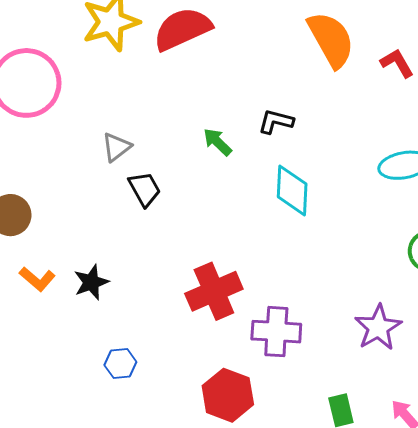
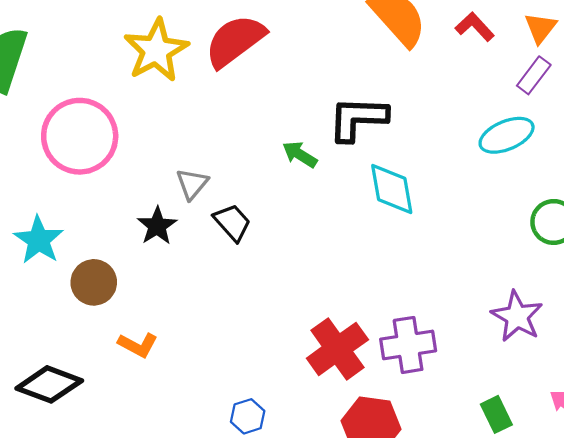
black L-shape: (276, 122) -> (358, 119), size x1.6
black star: (91, 282) -> (157, 226), moved
red cross: (214, 291) -> (337, 349), moved

